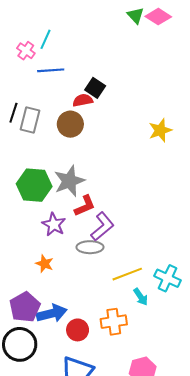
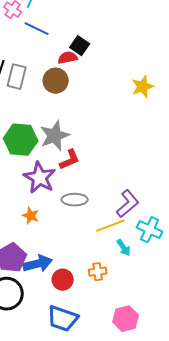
blue line: (51, 70) -> (37, 29), turned 30
purple star: (54, 224) -> (40, 178), size x1.4
purple L-shape: (102, 226) -> (128, 204), moved
orange cross: (114, 322) -> (98, 272), size x0.7

